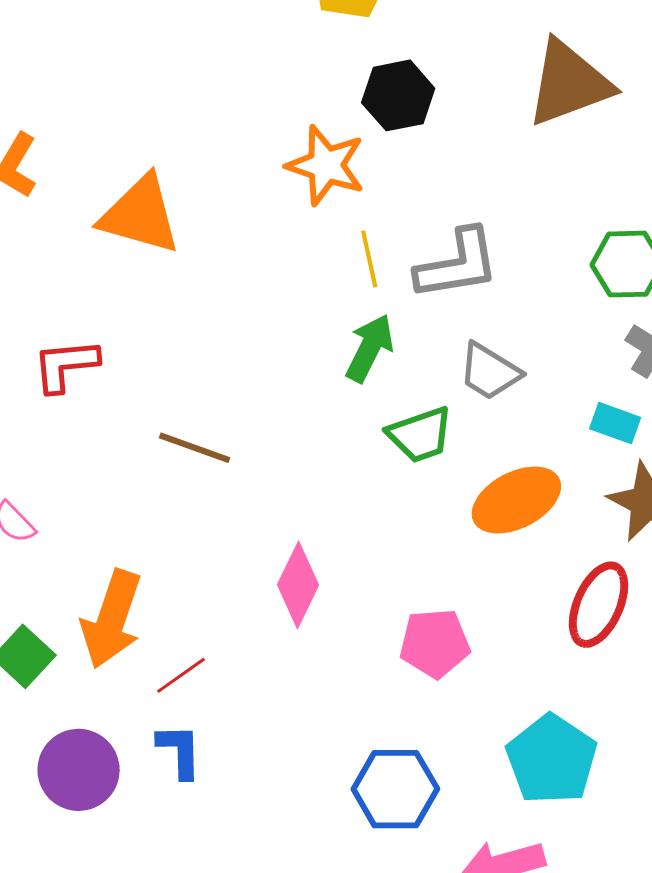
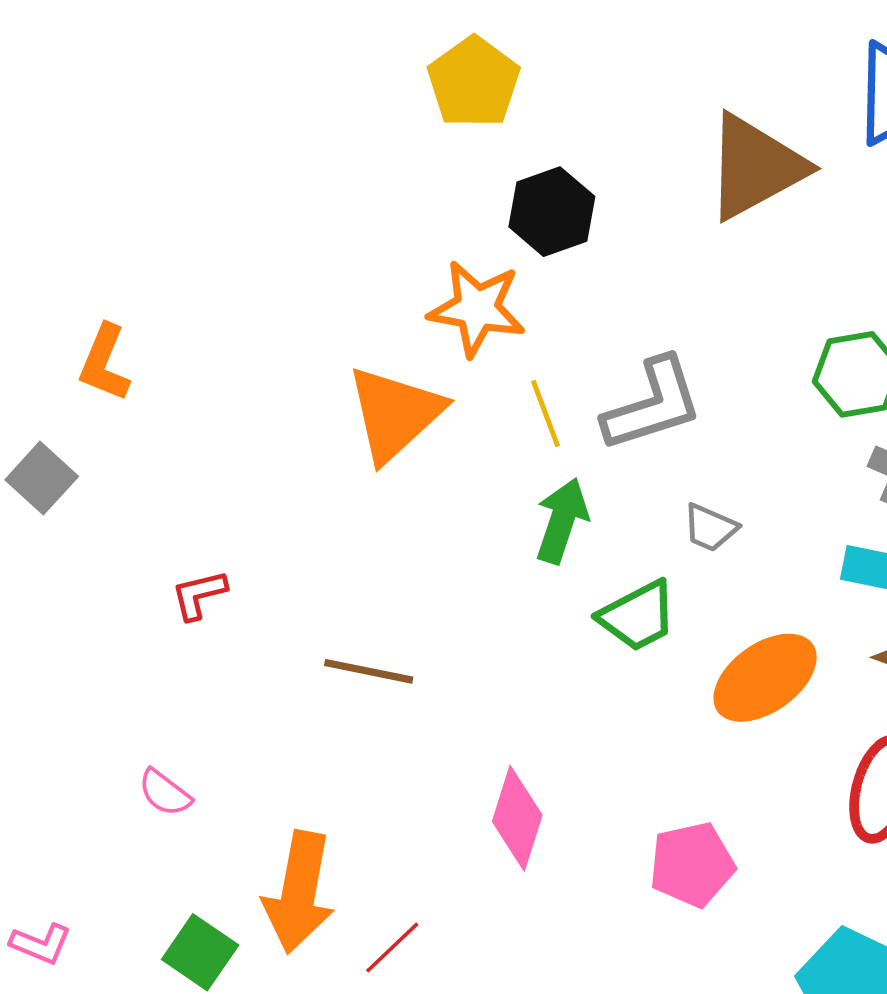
orange triangle: (140, 215) -> (395, 414), moved, turned -50
red L-shape: (66, 365) -> (199, 595), size x0.7
gray trapezoid: (490, 371) -> (710, 528), size x0.7

